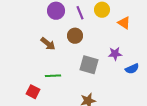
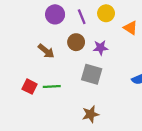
purple star: (115, 54) -> (101, 48), moved
red square: (33, 92) -> (30, 87), moved

